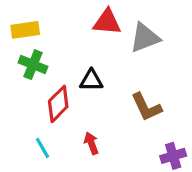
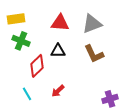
red triangle: (107, 22) -> (60, 23), moved
brown L-shape: (146, 107) -> (94, 54), moved
red arrow: (91, 143) -> (58, 91), turned -112

